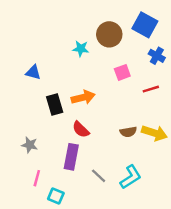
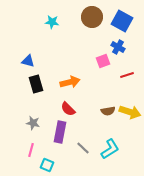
brown circle: (109, 34) -> (92, 17), moved
cyan star: (81, 49) -> (52, 22), moved
blue cross: (157, 56) -> (118, 47), moved
black rectangle: (55, 104) -> (36, 84), moved
gray star: (30, 145) -> (33, 123), moved

